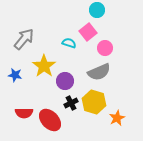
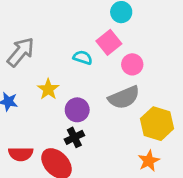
yellow star: (44, 66) -> (48, 89), size x0.7
yellow hexagon: (94, 102) -> (157, 124), moved
black cross: (71, 103) -> (74, 137), moved

